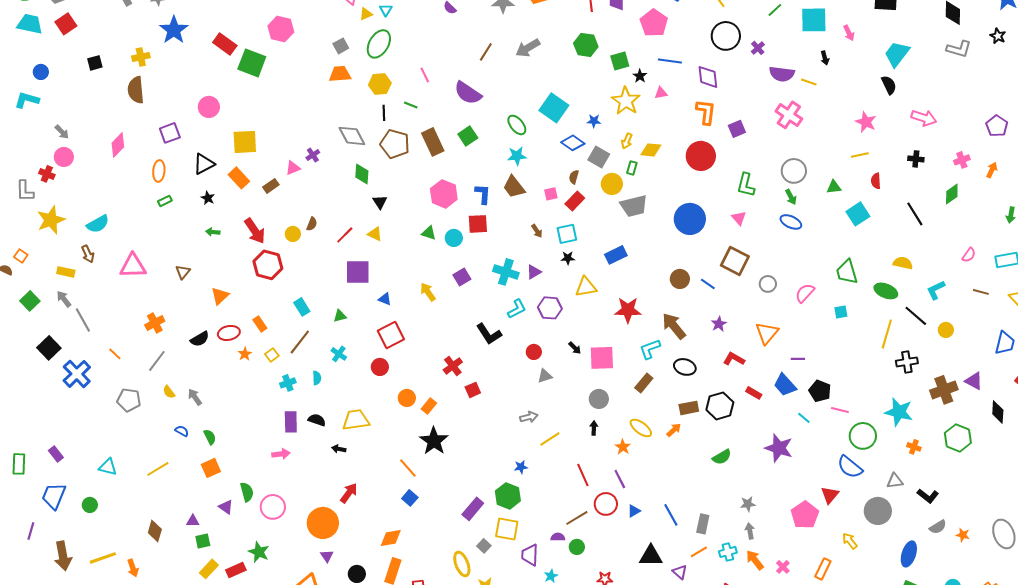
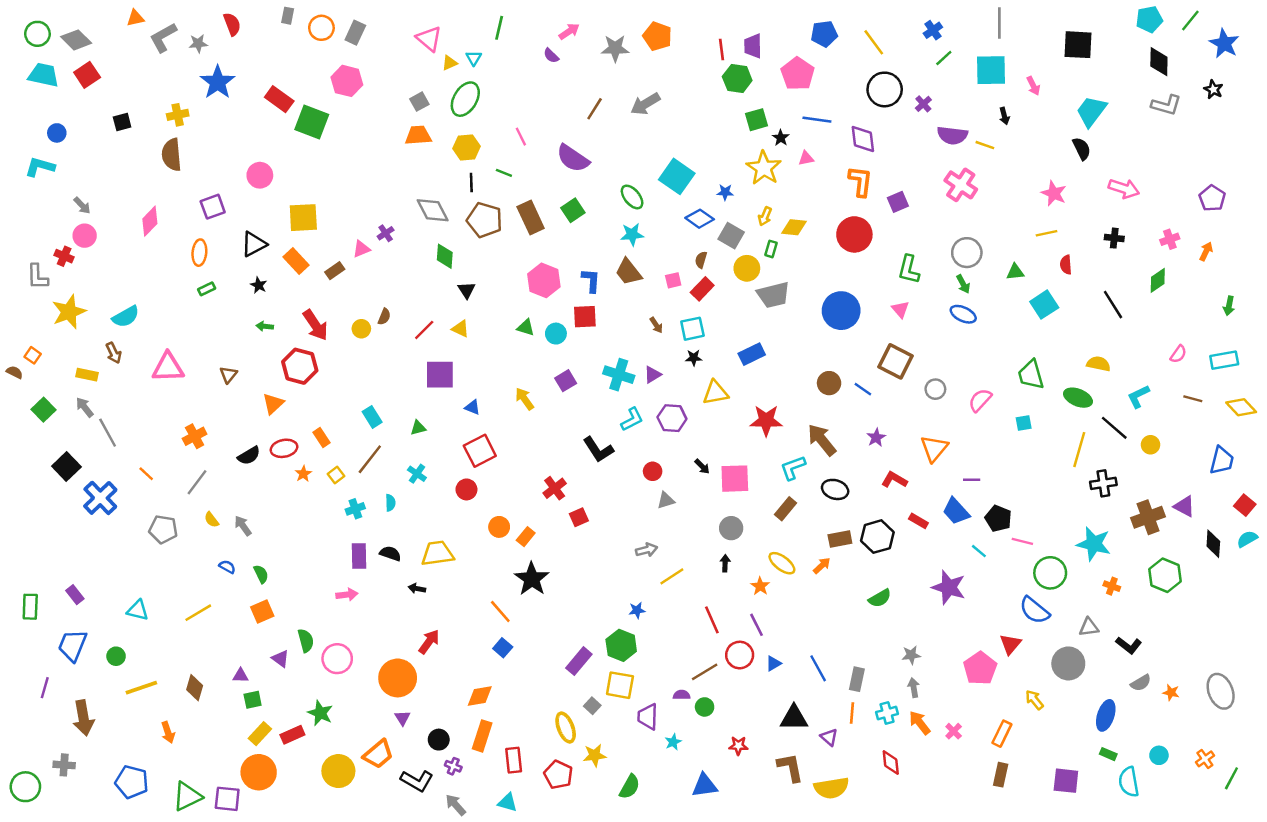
green hexagon: (586, 45) -> (737, 79), moved
red hexagon: (268, 265) -> (300, 366), moved
orange line: (699, 552) -> (852, 713), turned -54
yellow line: (103, 558) -> (141, 688), moved

